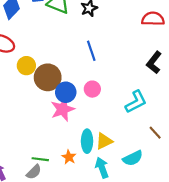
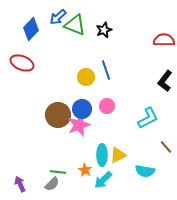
yellow circle: (26, 66) -> (86, 77), moved
brown circle: (48, 77) -> (58, 115), moved
cyan semicircle: (133, 158) -> (145, 171), turned 36
cyan arrow: (102, 168) -> (103, 180), moved, turned -114

